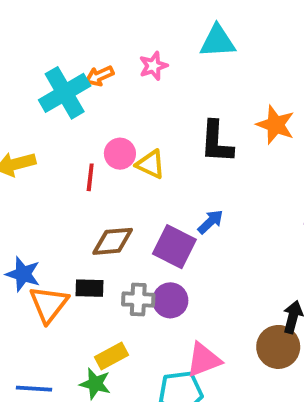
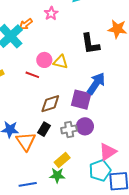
red line: (90, 177) -> (32, 75), turned -64
blue arrow: (210, 222) -> (96, 83), size x1.6
black rectangle: (90, 288) -> (44, 129), turned -48

